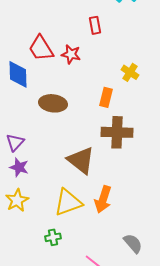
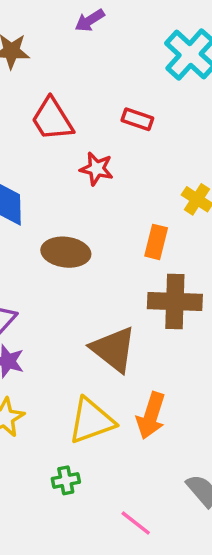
red rectangle: (95, 25) -> (137, 119), turned -60
red trapezoid: (41, 48) -> (52, 119), moved

